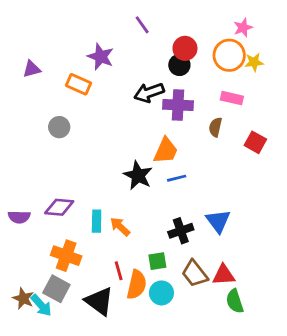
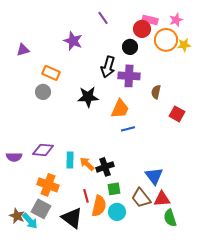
red circle: (185, 48) -> (142, 29), moved
orange rectangle: (79, 84) -> (51, 73), moved
black arrow: (149, 93) -> (108, 67), turned -55
pink rectangle: (232, 98) -> (150, 20), moved
red square: (255, 142) -> (177, 114), moved
black star: (138, 175) -> (88, 97), moved, turned -30
blue triangle: (218, 221) -> (154, 176), moved
black cross: (181, 231) -> (105, 167), moved

